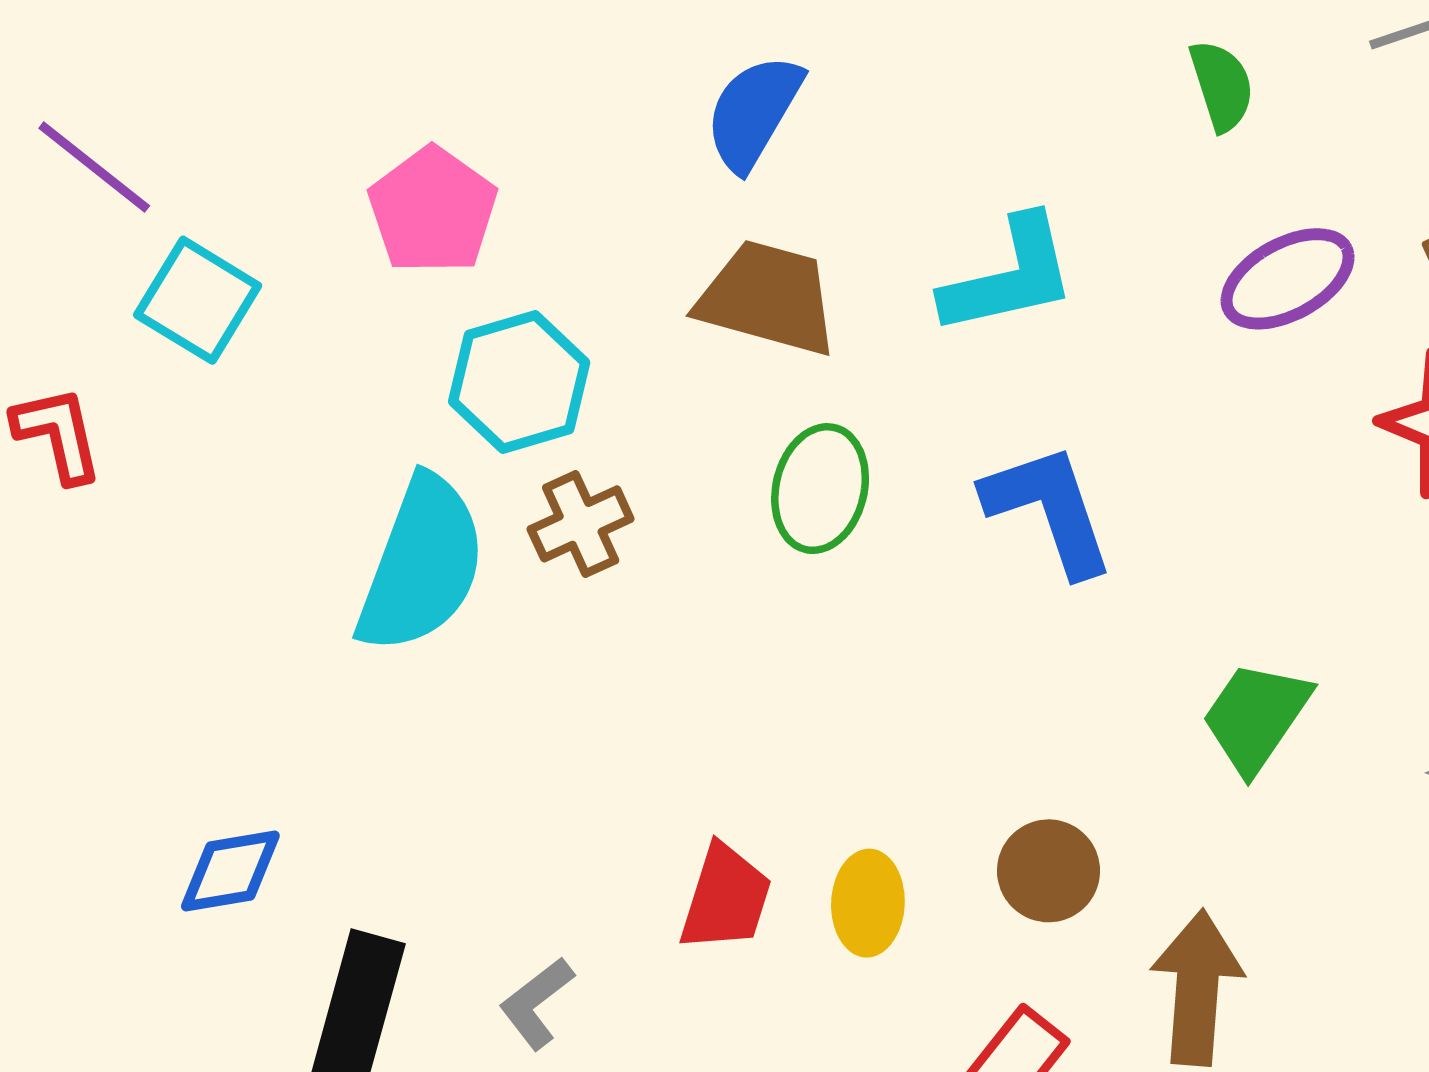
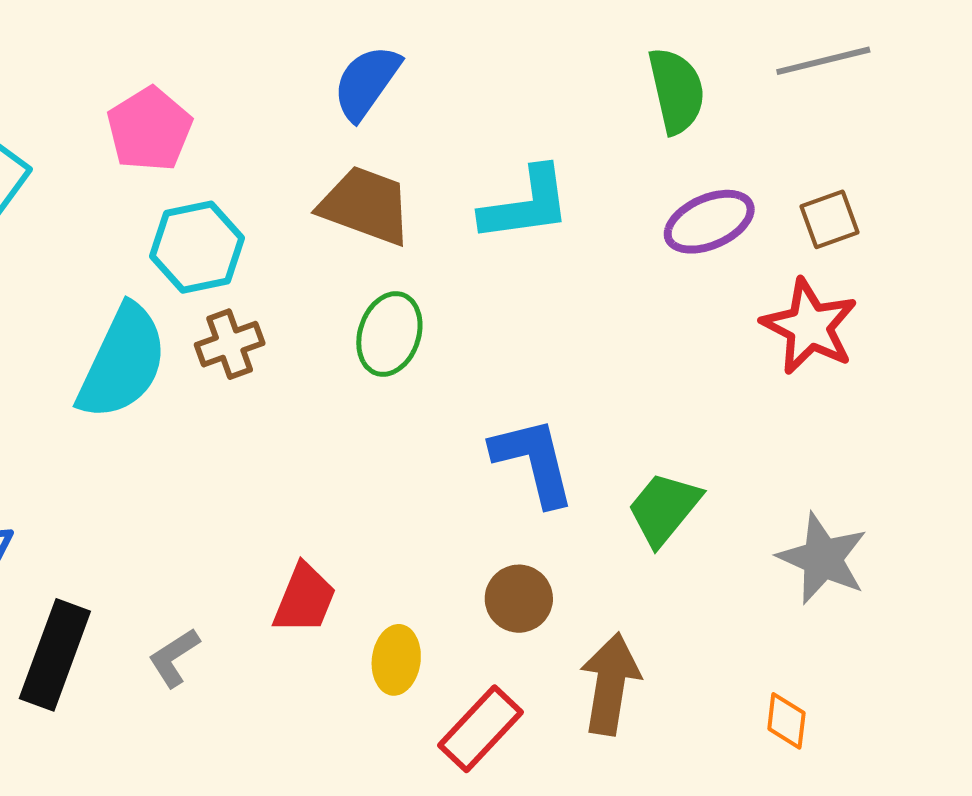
green semicircle: (1222, 86) -> (676, 91), size x1.4
blue L-shape: (1049, 509) -> (534, 461), moved
yellow ellipse: (868, 903) -> (396, 660), moved

